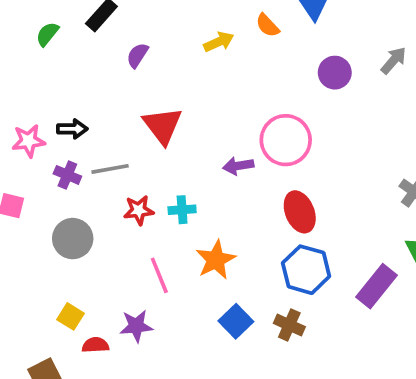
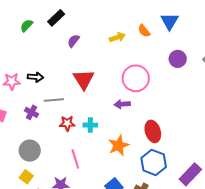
pink circle: (286, 140) -> (136, 78), moved
purple cross: (67, 175) -> (32, 112), moved
gray circle: (73, 239) -> (30, 151), moved
orange star: (216, 260) -> (119, 145), moved

